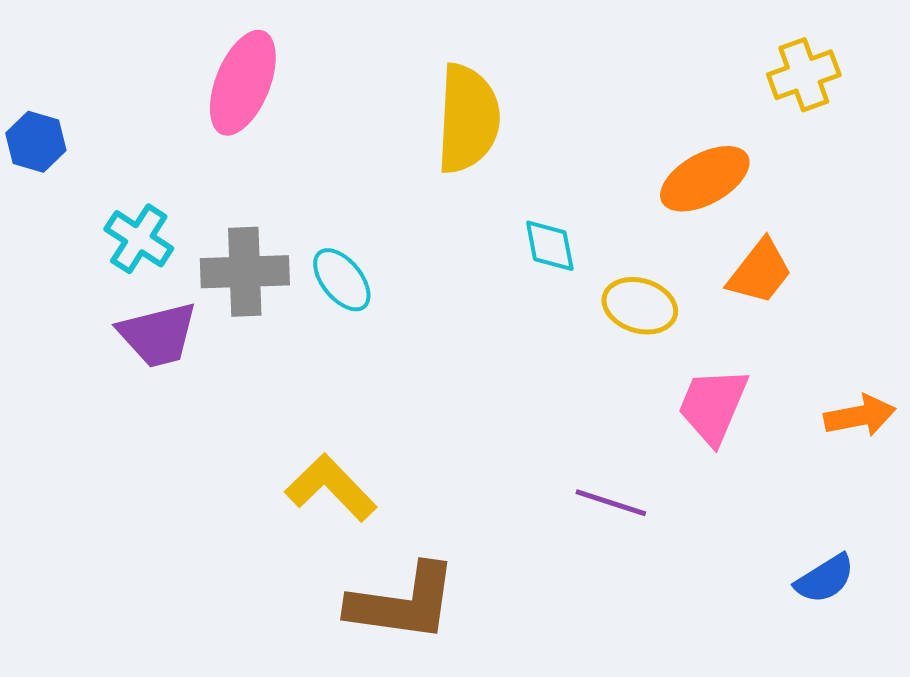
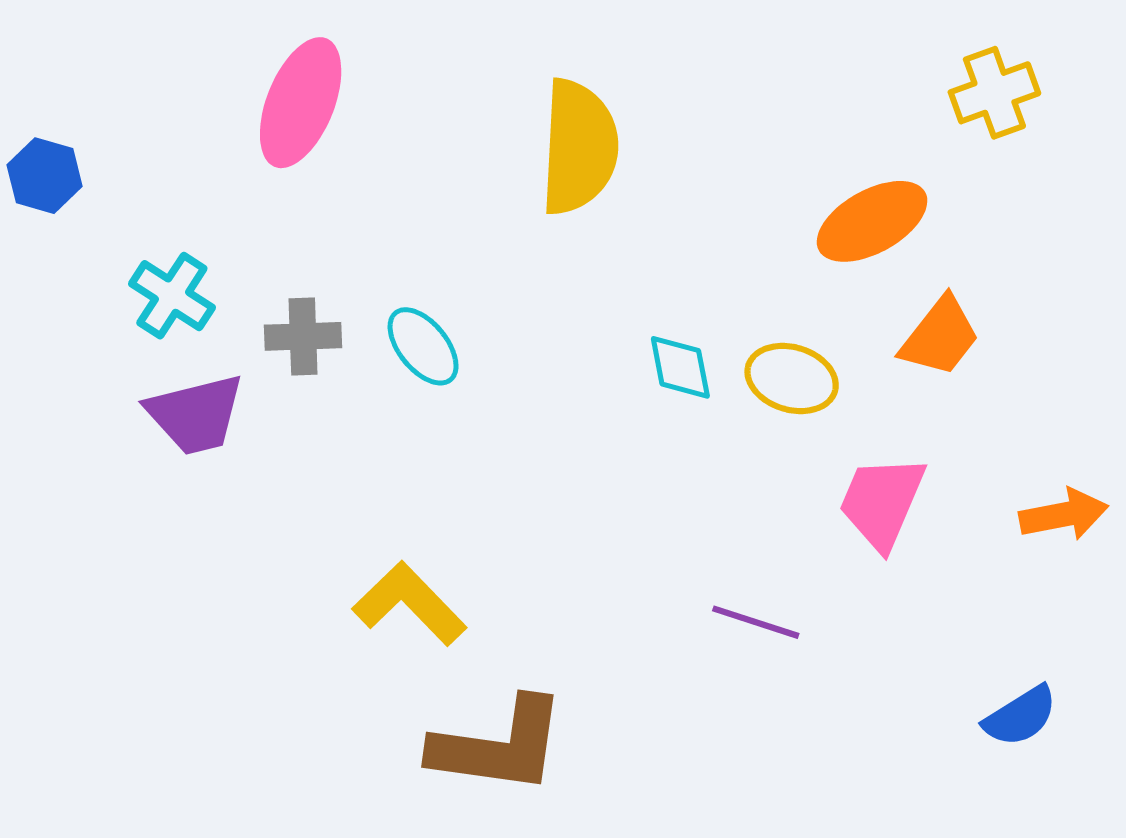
cyan diamond: (550, 246) -> (680, 367), moved
gray cross: (245, 272) -> (303, 336), size x0.7

